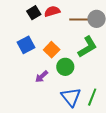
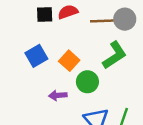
black square: (34, 13) -> (45, 15), turned 32
purple arrow: (42, 77) -> (58, 95), turned 40

